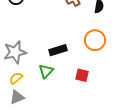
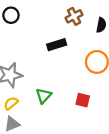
black rectangle: (58, 50) -> (57, 45), moved

